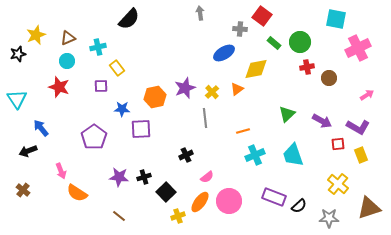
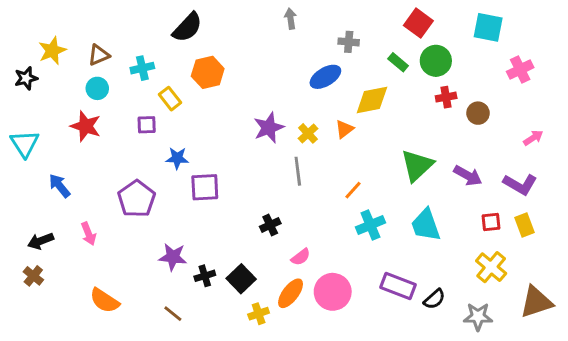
red square: (262, 16) -> (418, 23), moved
pink cross: (358, 48) -> (520, 70), size x0.7
orange hexagon: (155, 97) -> (208, 72), moved
green triangle: (287, 114) -> (417, 165), size x1.4
orange line: (243, 131) -> (353, 190), turned -32
red square: (338, 144) -> (491, 222), moved
black arrow: (28, 151) -> (41, 241), moved
pink arrow: (61, 171) -> (89, 234), moved
black cross: (144, 177) -> (205, 276), moved
orange semicircle: (77, 193) -> (105, 301), moved

